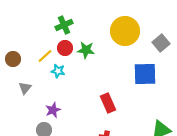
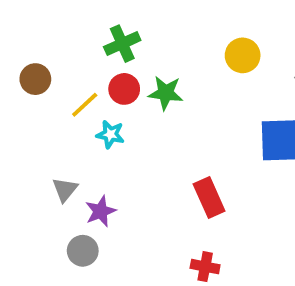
yellow circle: (125, 31) -> (243, 55), size x0.6
brown circle: (13, 59) -> (35, 79), moved
gray triangle: (25, 88) -> (65, 190), moved

